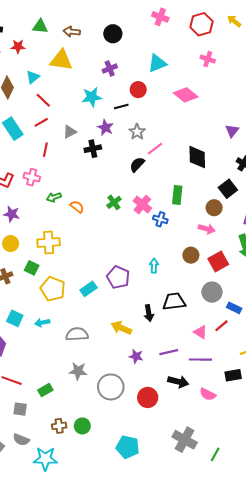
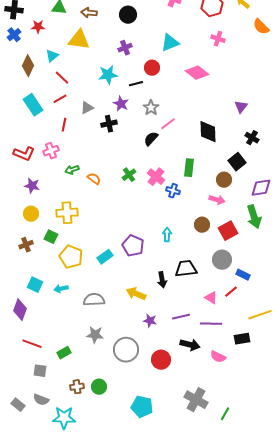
pink cross: (32, 177) -> (51, 151), turned -35

